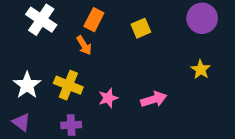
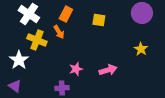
yellow square: (141, 28) -> (99, 20), turned 32
yellow cross: (68, 85) -> (37, 40), moved
purple cross: (71, 125) -> (62, 88), moved

